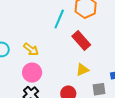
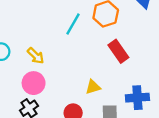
red rectangle: (81, 41) -> (118, 51), moved

